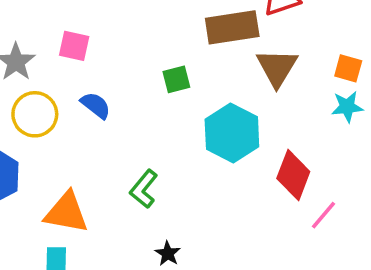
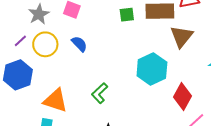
green square: (176, 79) -> (127, 15), moved

